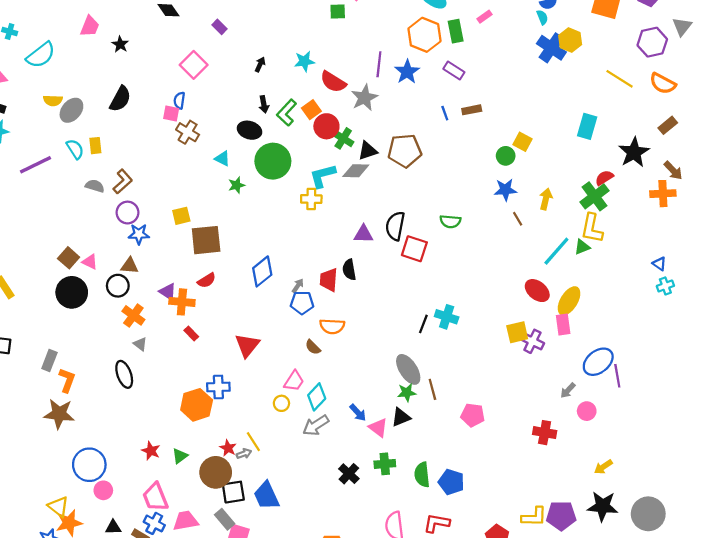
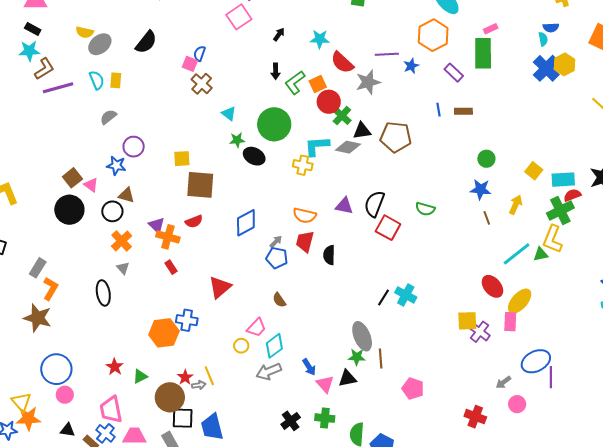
green rectangle: (456, 31) -> (483, 53), moved, size x1.4
purple line: (379, 64) -> (387, 54), turned 70
pink square: (194, 65) -> (239, 17), moved
blue star: (407, 72) -> (411, 66), size x0.7
cyan rectangle: (587, 126) -> (563, 180), moved, turned 60
black ellipse: (249, 130) -> (254, 156), moved
yellow square: (522, 142) -> (534, 171), moved
brown L-shape: (123, 181) -> (44, 69), moved
gray semicircle: (95, 186) -> (108, 117), turned -66
blue star: (139, 234) -> (116, 166), moved
black semicircle: (349, 270) -> (329, 255), moved
orange semicircle: (332, 326) -> (305, 215), moved

